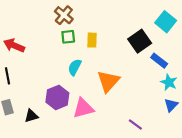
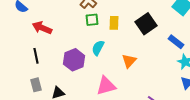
black square: (140, 41) -> (146, 24), moved
orange triangle: (108, 81) -> (129, 61), size x0.7
purple hexagon: (57, 97) -> (74, 60), moved

